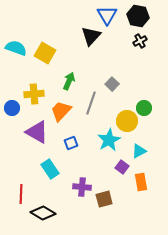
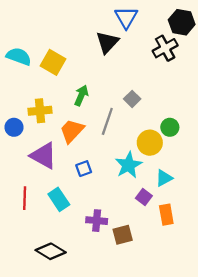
black hexagon: (138, 16) -> (182, 22), moved
black cross: (140, 41) -> (165, 48), size x1.5
red line: (21, 194) -> (25, 198), moved

